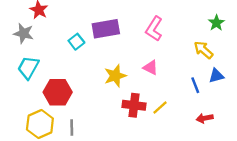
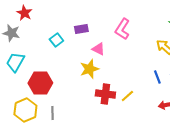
purple rectangle: (106, 29) -> (81, 29), size x0.6
pink triangle: (151, 68) -> (98, 49), moved

